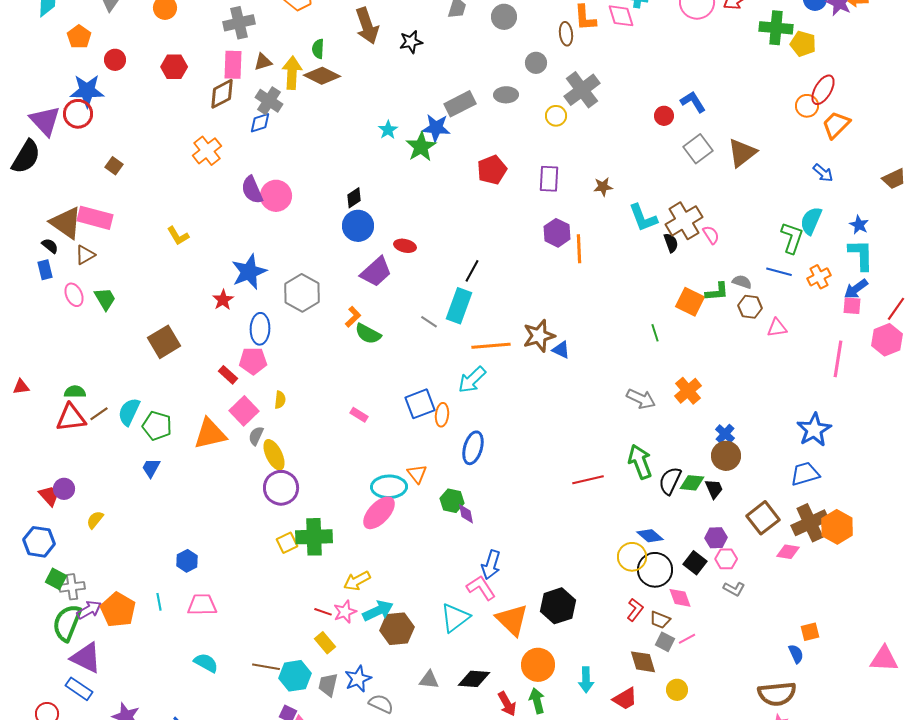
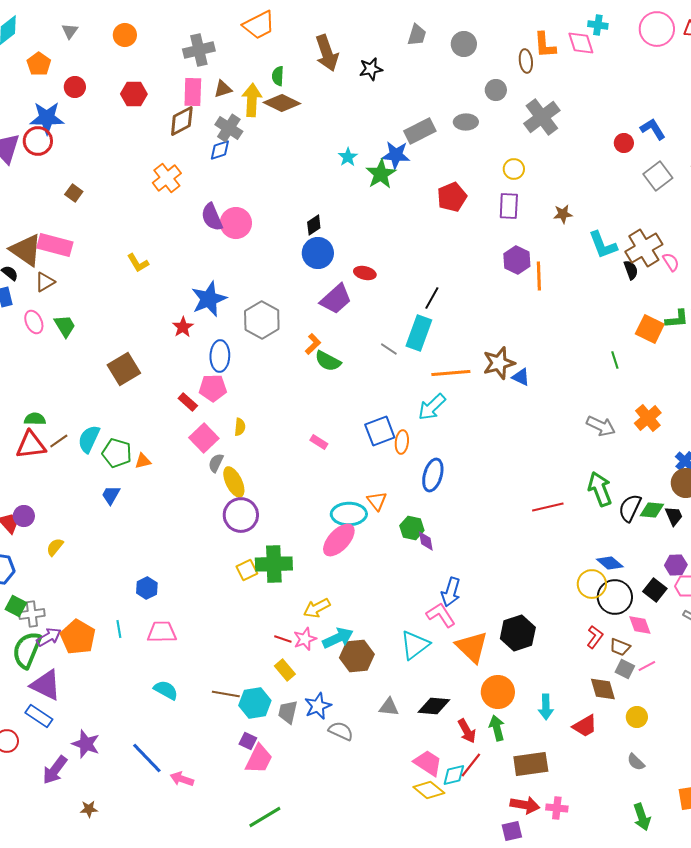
yellow circle: (556, 116) -> (514, 169), moved
orange triangle: (210, 434) -> (143, 461), moved, size x0.5

